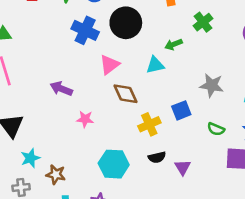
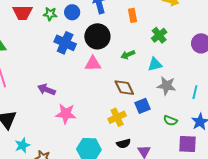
green arrow: (174, 44) -> (128, 55), moved
pink triangle: (110, 65) -> (93, 64), moved, turned 36
cyan triangle: (155, 65) -> (155, 64), moved
brown diamond: (125, 94) -> (124, 88), moved
pink star: (85, 119) -> (66, 114), size x1.5

